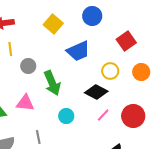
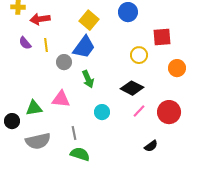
red square: (126, 41) -> (162, 37), turned 30
blue trapezoid: (78, 51) -> (84, 47), moved, turned -30
yellow circle: (110, 71) -> (139, 55), moved
green arrow: (52, 83) -> (88, 79), size x0.7

